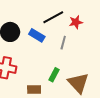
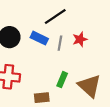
red star: (76, 22) -> (80, 39), moved
gray line: (63, 43) -> (60, 43), moved

